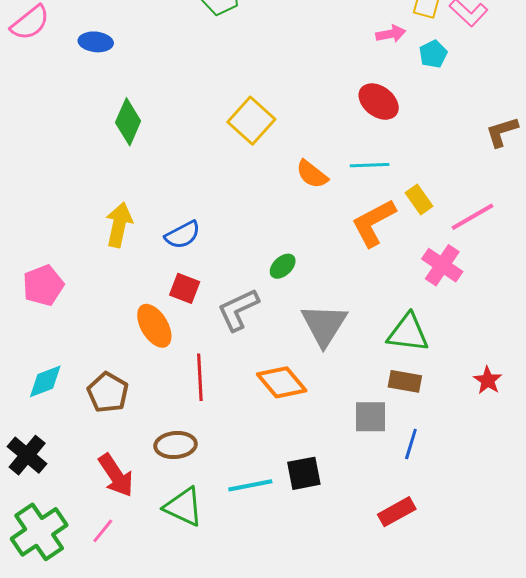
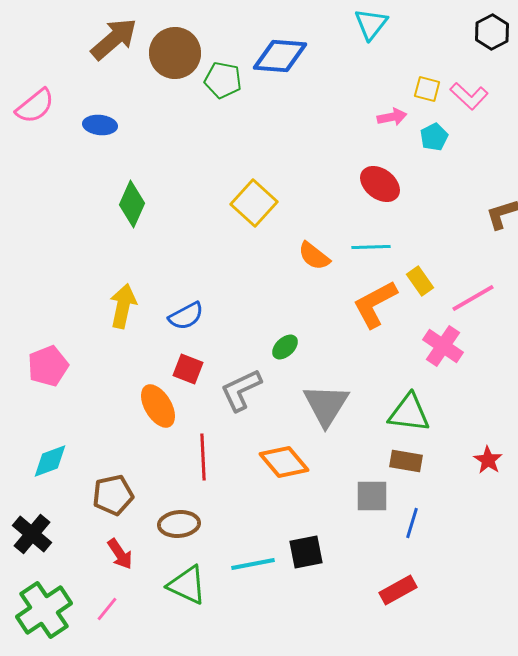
brown pentagon: (108, 392) -> (113, 495), moved, turned 30
red arrow: (116, 475) -> (120, 554), size x0.7

